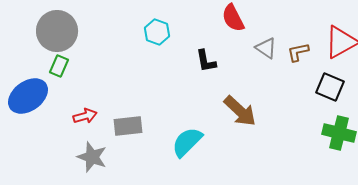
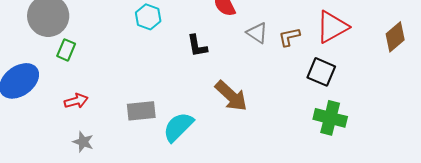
green rectangle: (59, 66) -> (66, 50), moved
gray rectangle: (128, 126) -> (141, 111), moved
gray star: (92, 157) -> (83, 142), size x0.7

